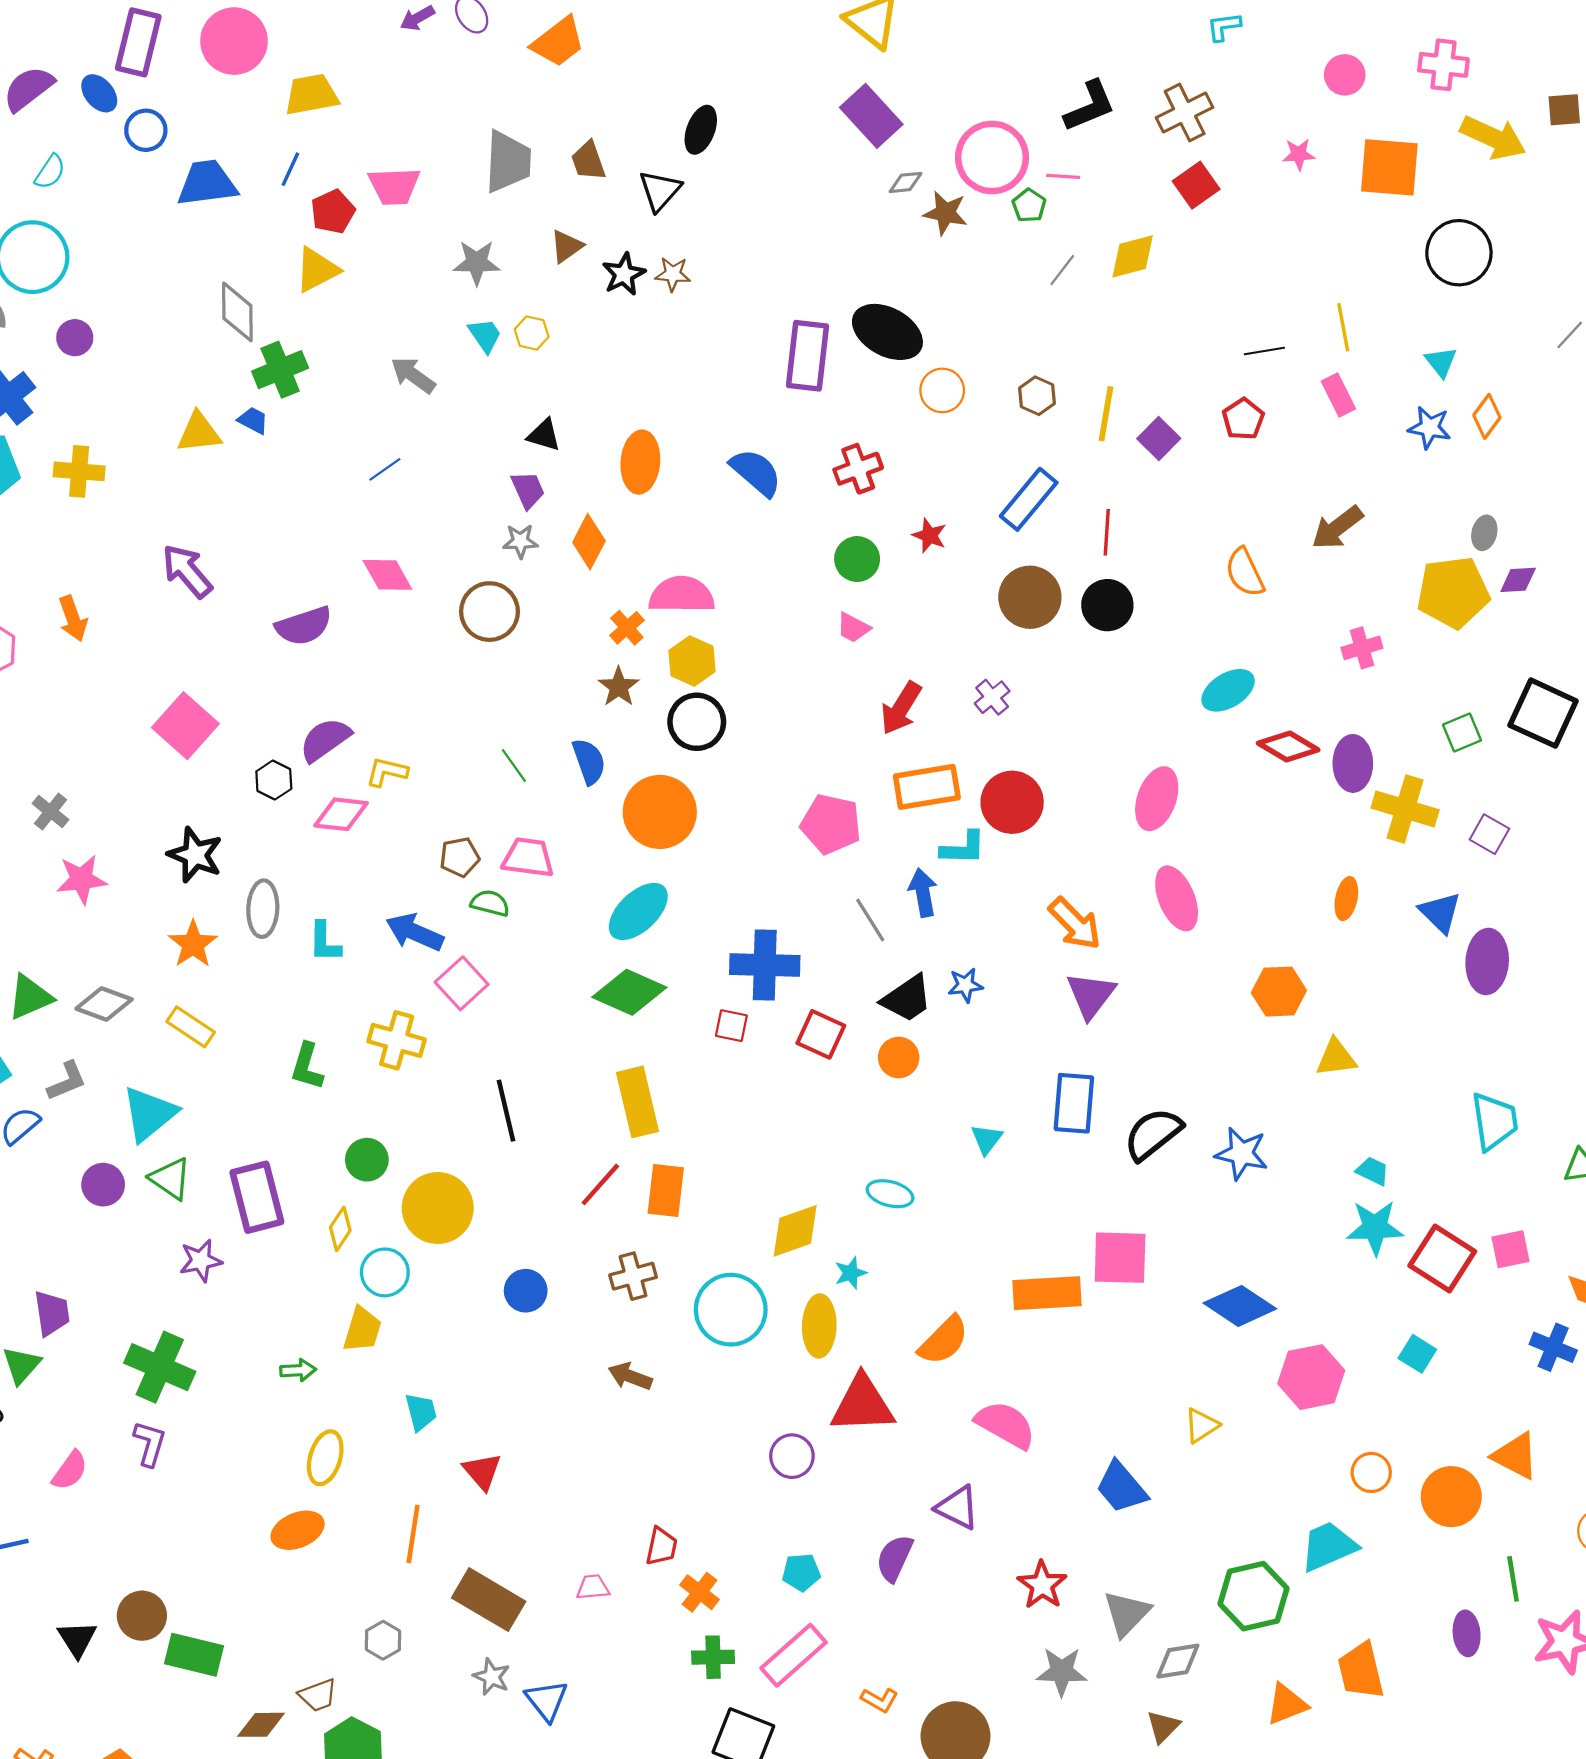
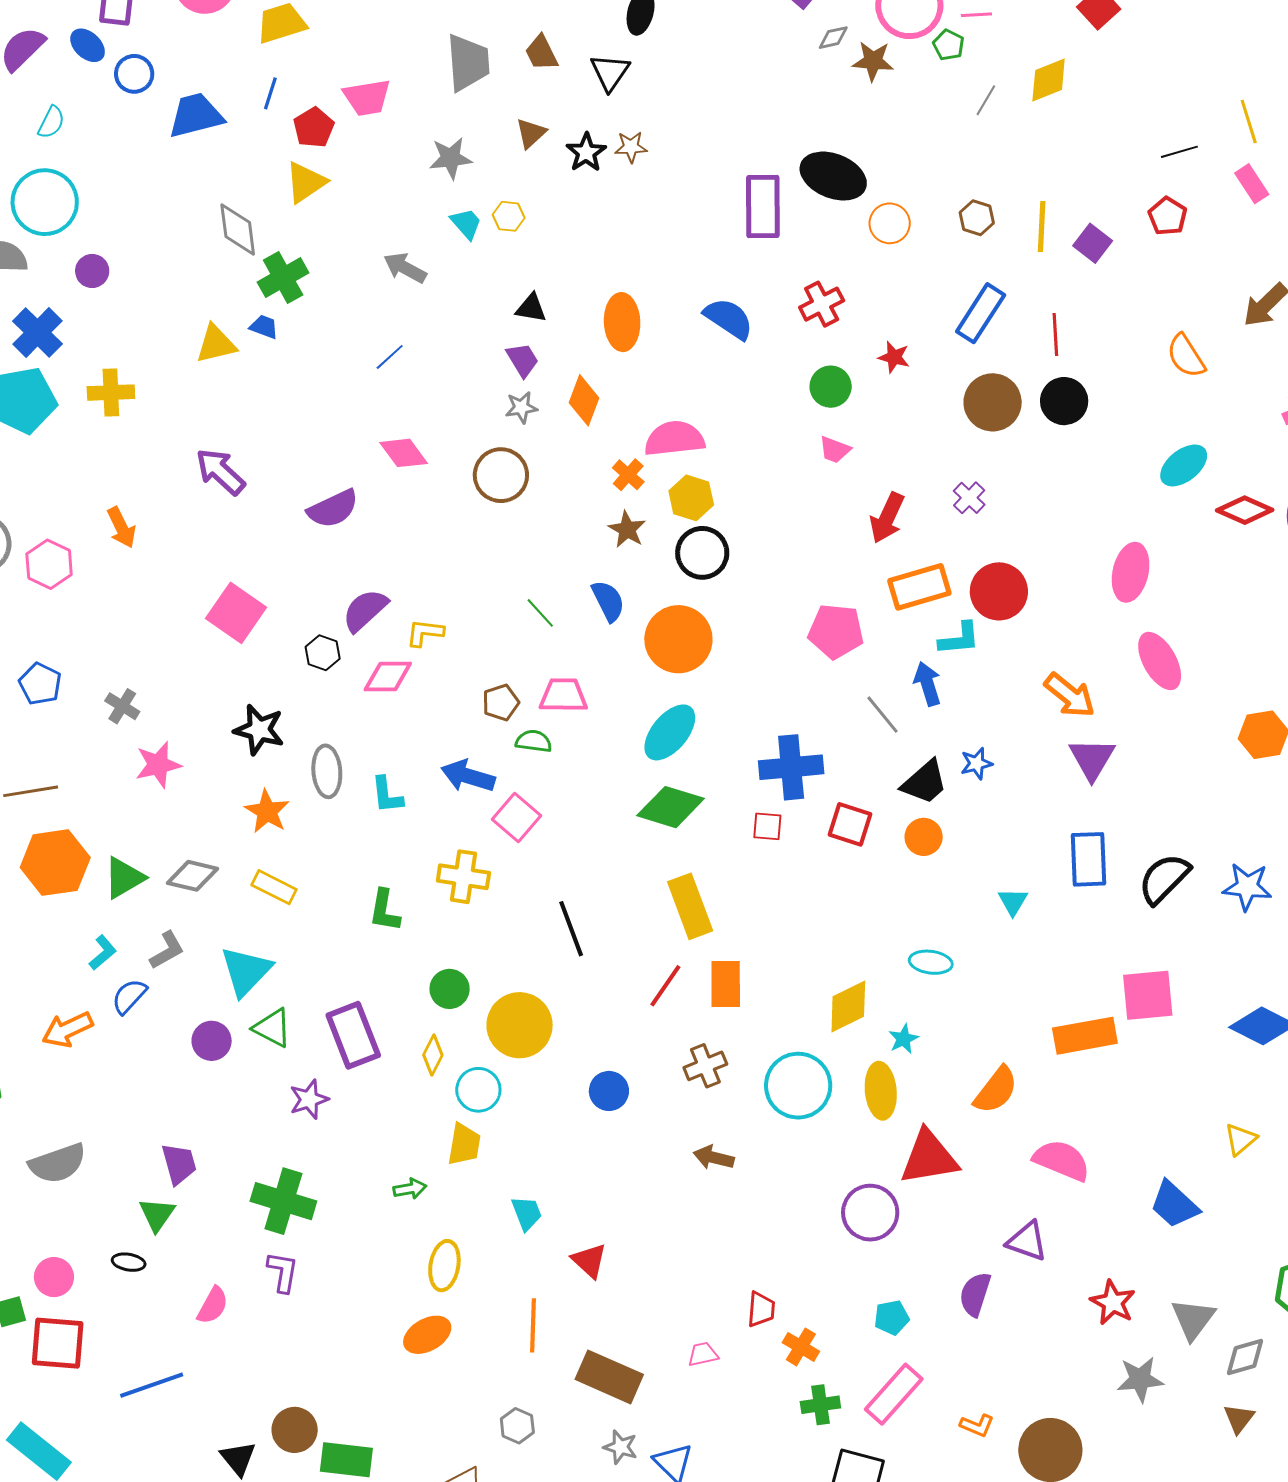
purple circle: (792, 1456) -> (870, 1213), size x1.4

